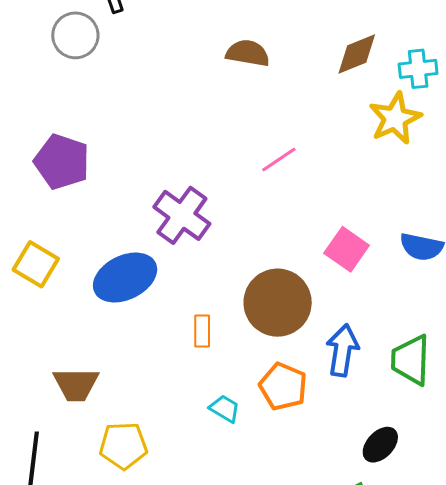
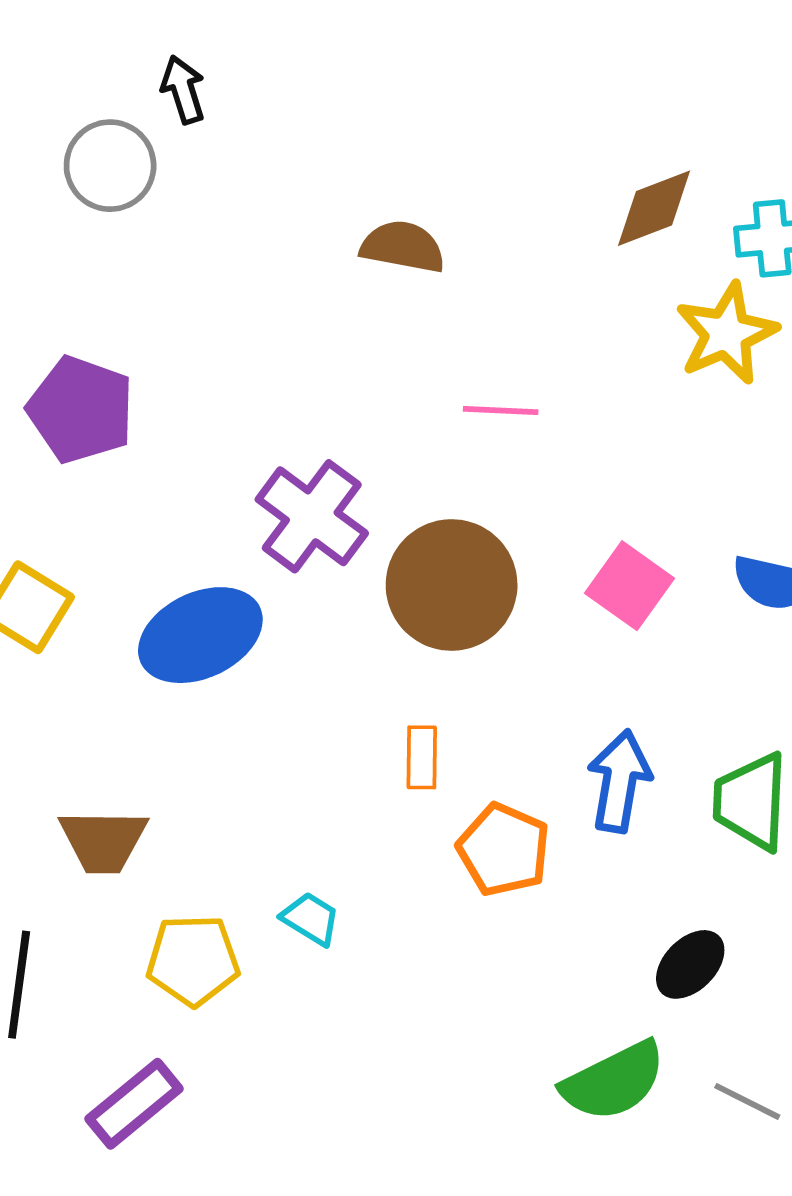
brown semicircle: (248, 53) -> (403, 247), moved
pink line: (279, 160) -> (501, 411), turned 36
brown circle: (278, 303) -> (452, 585), moved
orange rectangle: (202, 331) -> (422, 757), moved
cyan trapezoid: (225, 409) -> (311, 919), moved

